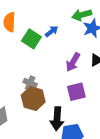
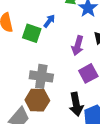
gray cross: (30, 83) -> (41, 76), size x1.6
brown hexagon: (33, 99) -> (37, 100), moved

